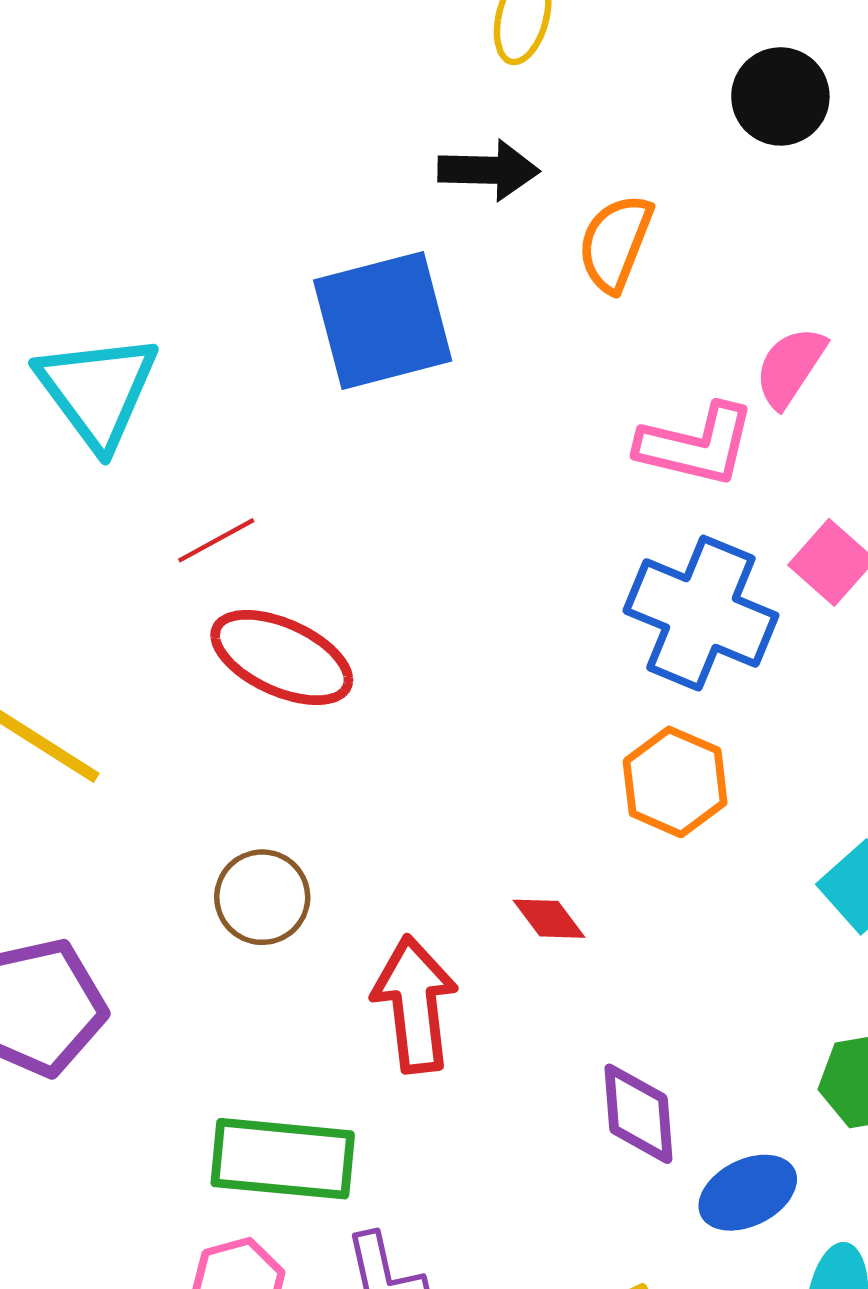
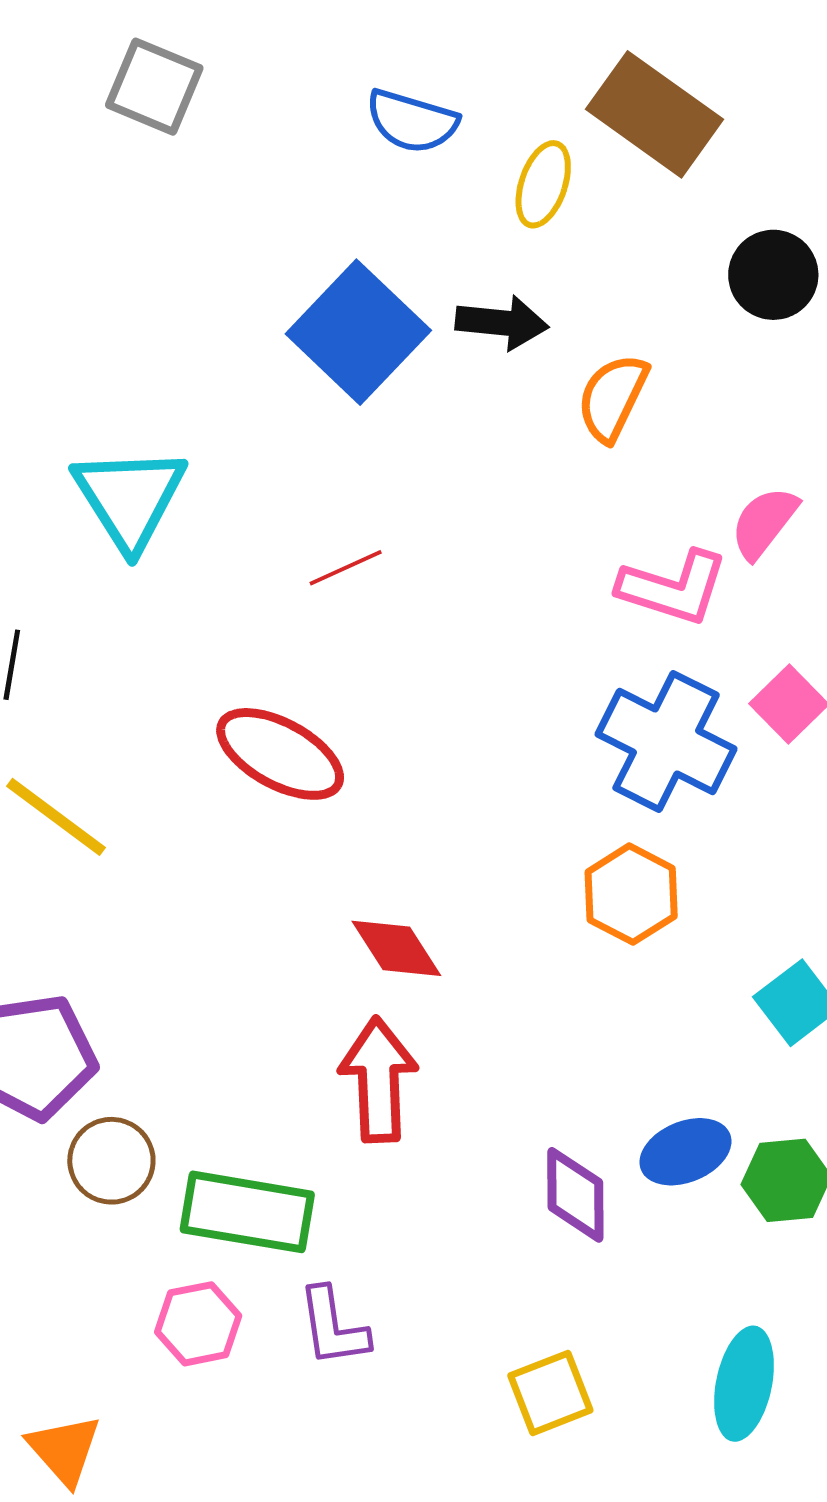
blue square: (383, 321) -> (358, 332), moved, turned -36
red line: (216, 540) -> (346, 568), moved
brown circle: (262, 897) -> (111, 1161), moved
red diamond: (549, 919) -> (396, 948), moved, size x1.4
blue ellipse: (748, 1193) -> (685, 1152), moved

